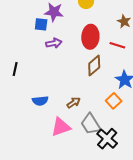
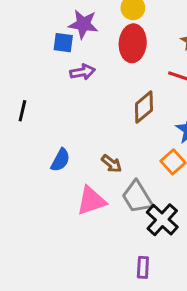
red ellipse: (90, 37) -> (133, 43), moved
blue semicircle: (40, 101) -> (60, 160), turned -56
brown arrow: (74, 103) -> (112, 164), turned 72

